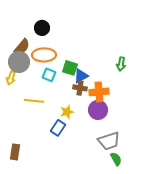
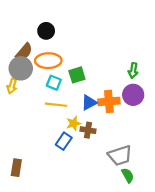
green square: (70, 68) -> (77, 75), turned -35
blue triangle: (81, 76) -> (89, 103), moved
brown cross: (80, 88) -> (88, 130), moved
yellow line: (34, 101) -> (56, 105), moved
purple circle: (98, 110) -> (133, 95), moved

